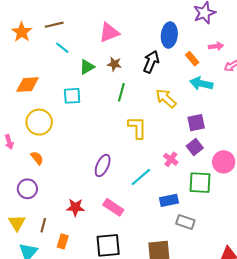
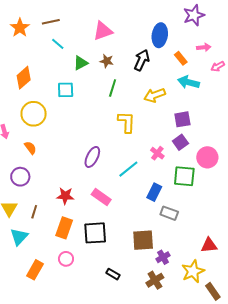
orange diamond: (27, 85) -> (24, 78), turned -40
yellow arrow: (166, 98) -> (155, 95), turned -65
blue rectangle: (169, 200) -> (154, 192), turned -54
orange rectangle: (63, 241) -> (64, 228), moved, size x1.5

